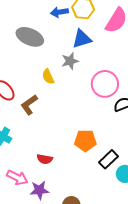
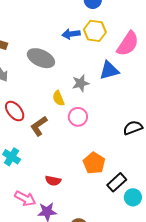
blue triangle: (82, 39) -> (109, 70), moved
pink circle: (105, 84) -> (78, 117), moved, size x0.7
orange pentagon: (85, 141) -> (94, 163), turned 30

